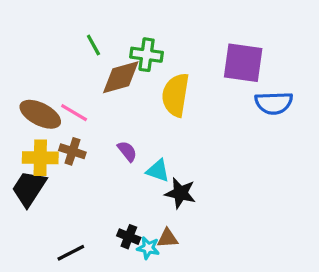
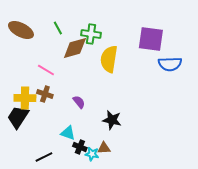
brown ellipse: (40, 114) -> (21, 30), moved
purple semicircle: (127, 151) -> (79, 102), moved
cyan triangle: (158, 171) -> (68, 133), moved

